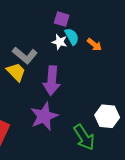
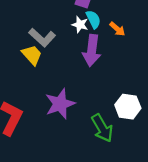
purple arrow: (52, 81) -> (92, 50), moved

